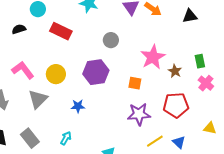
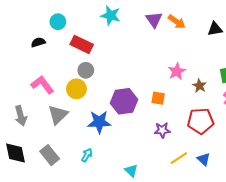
gray circle: (111, 40) -> (86, 70), moved
pink star: (153, 57) -> (177, 71), size x0.7
purple hexagon: (96, 72) -> (124, 101), moved
blue star: (78, 106) -> (99, 122), size x1.6
purple star: (139, 114) -> (162, 130), size x0.7

